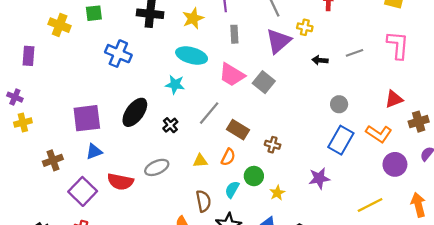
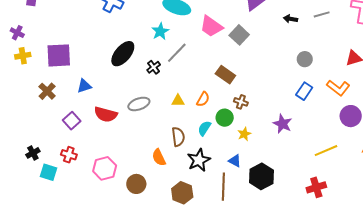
cyan star: (175, 84) -> (160, 31), turned 30
gray line: (209, 113) -> (177, 53), moved
purple square: (87, 118) -> (59, 55), moved
brown rectangle: (238, 130) -> (225, 75), moved
blue rectangle: (341, 140) -> (304, 91), size x0.7
brown cross: (273, 145) -> (241, 102), moved
brown cross: (53, 160) -> (47, 91), turned -30
purple star: (319, 178) -> (283, 124), turned 30
purple square: (83, 191) -> (72, 121), size x0.7

